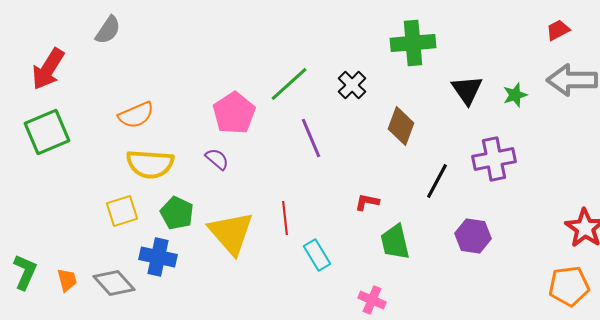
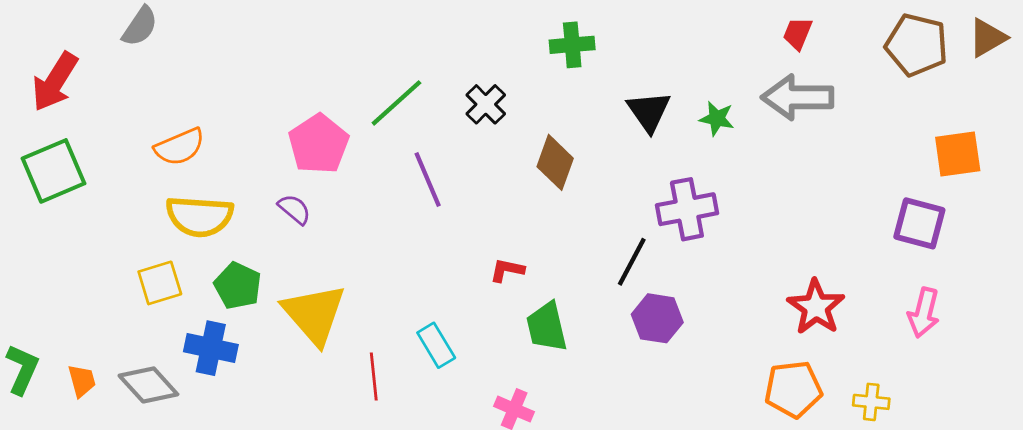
red trapezoid: (558, 30) -> (798, 33), moved, turned -40
green cross: (413, 43) -> (572, 45), size x0.7
green star: (515, 95) -> (717, 119), turned 30
black line: (437, 181) -> (632, 262), moved
red line: (285, 218) -> (374, 376), moved

